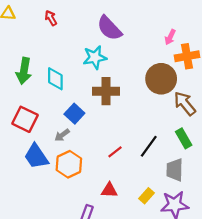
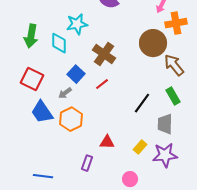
cyan star: (95, 57) -> (77, 24), moved
brown cross: (106, 91) -> (104, 54), turned 35
red line: (115, 152) -> (102, 84), moved

